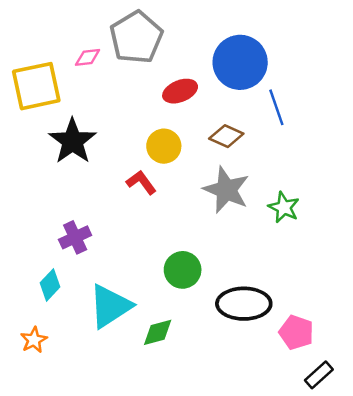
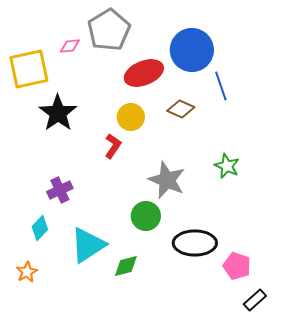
red ellipse: (180, 91) -> (144, 73), size x1.4
red L-shape: (141, 182) -> (113, 146), turned 70
gray star: (226, 190) -> (167, 180), moved

